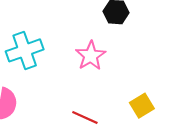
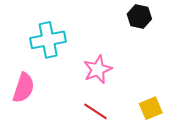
pink star: (91, 56) -> (98, 69), moved

